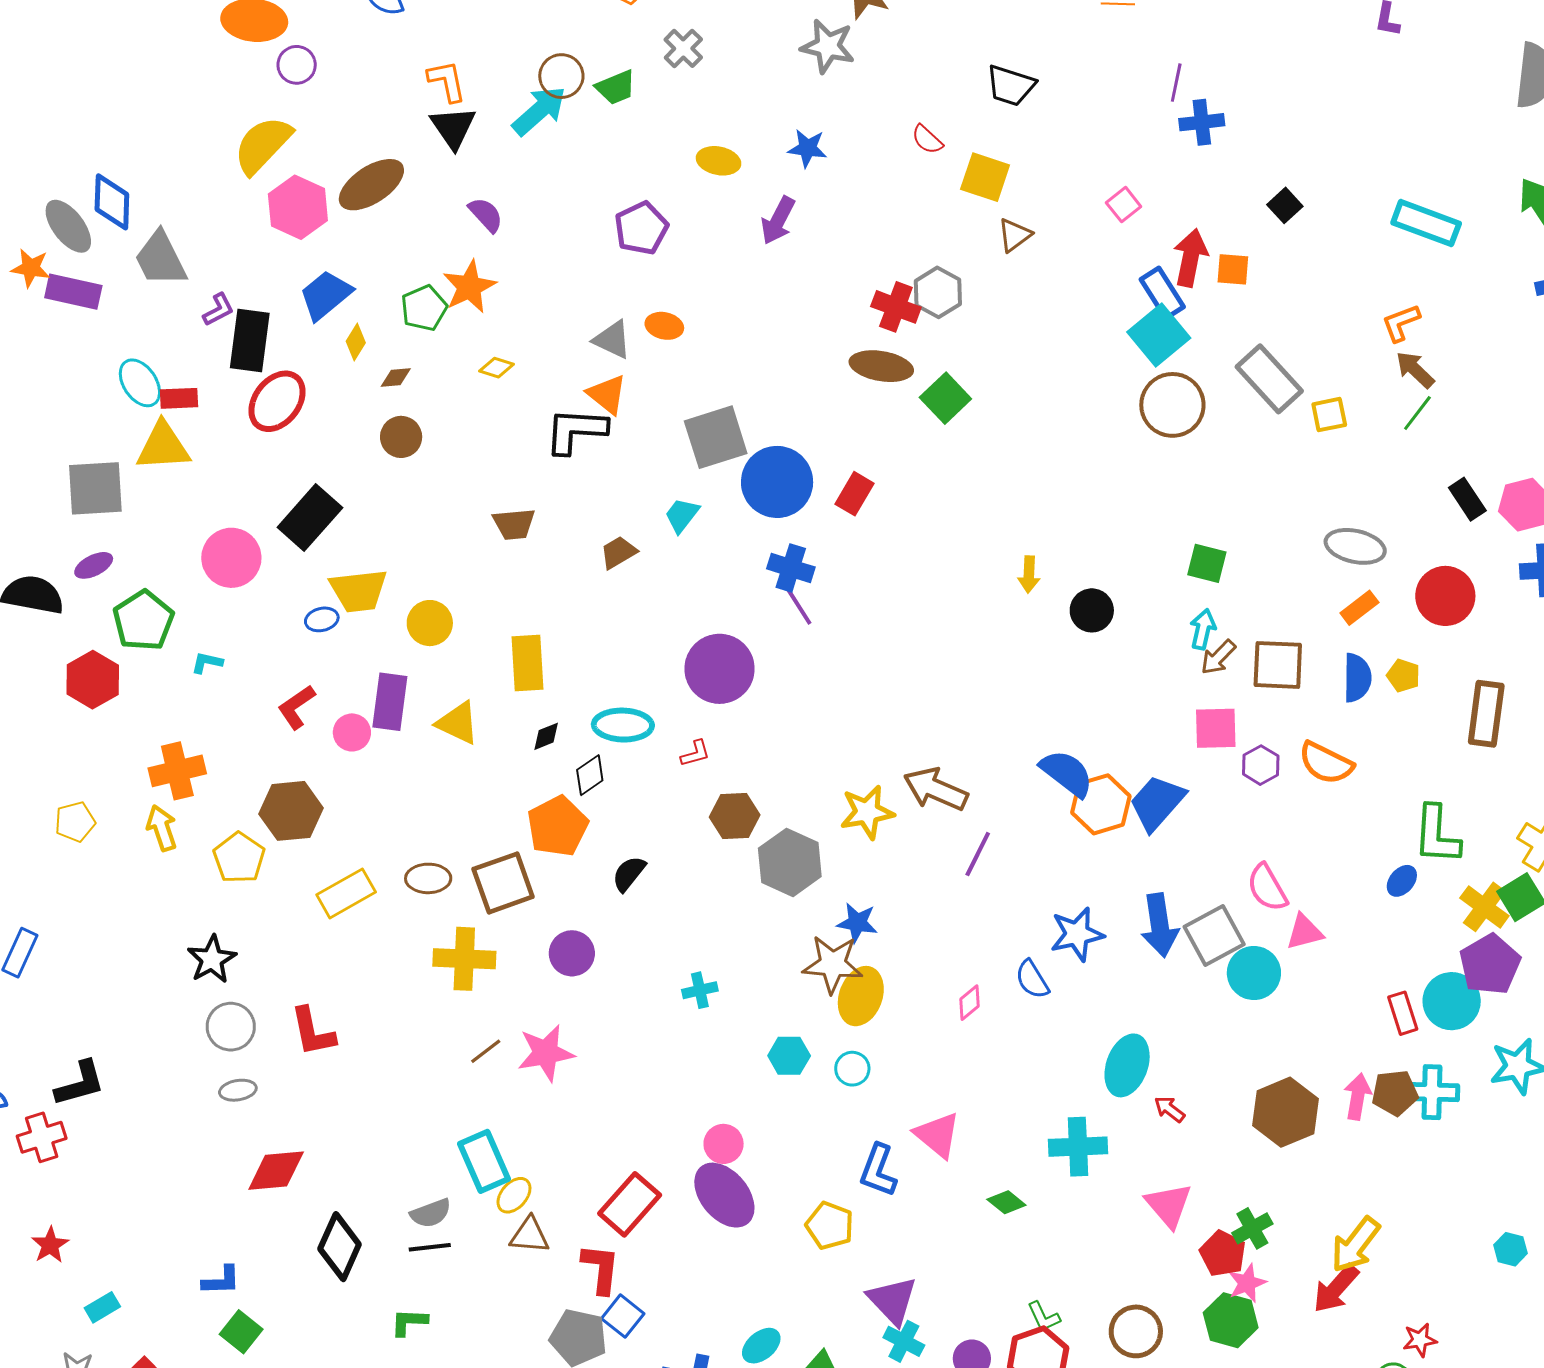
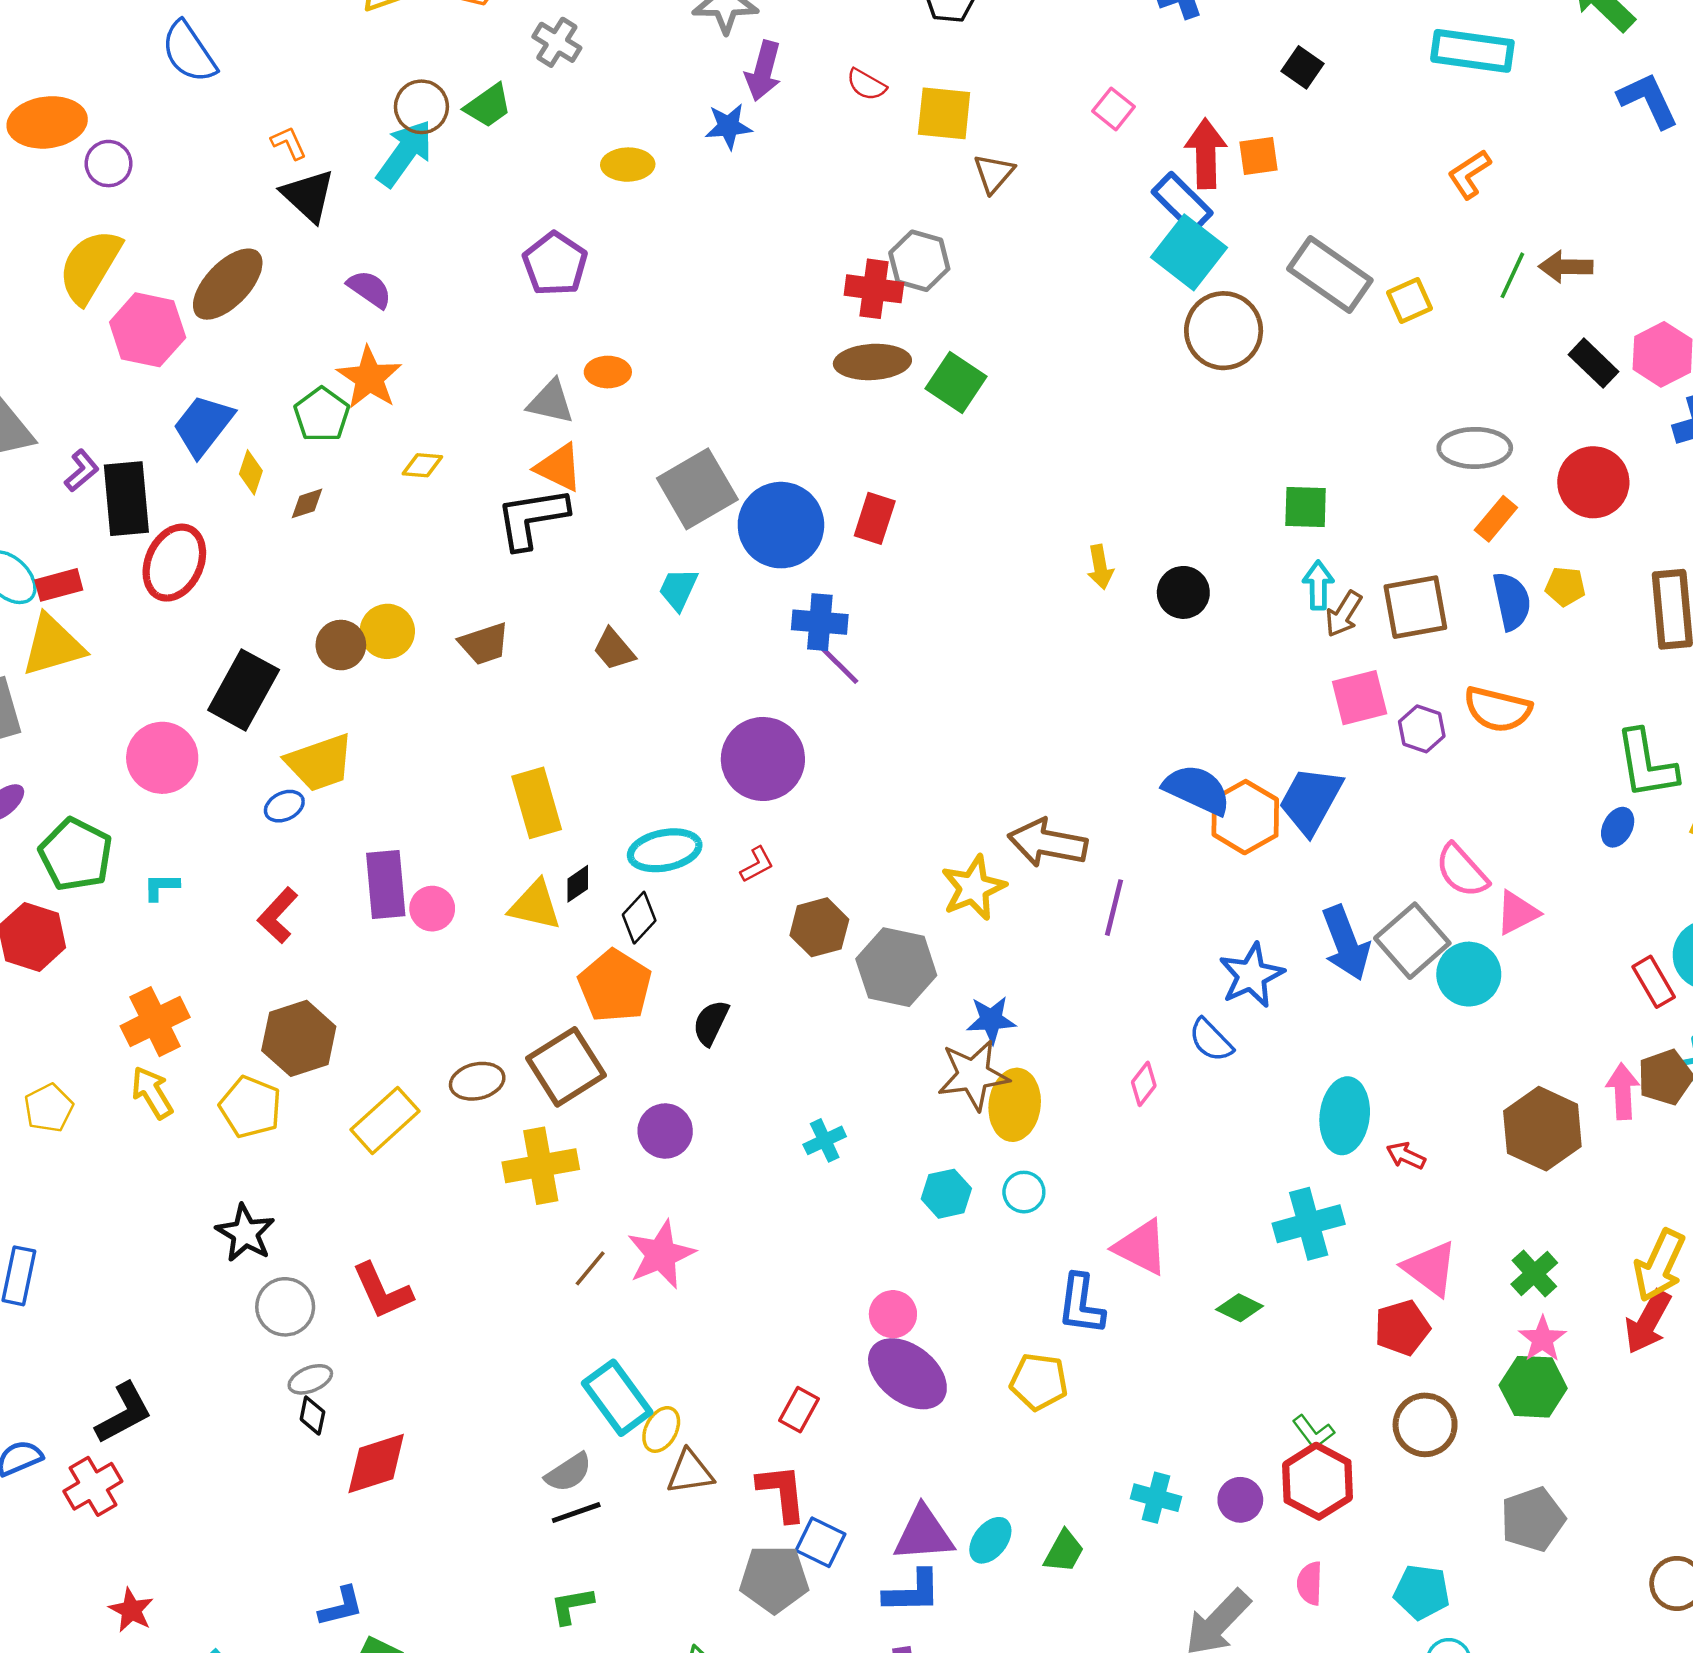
orange L-shape: (447, 81) -> (289, 143), size x0.7
purple arrow: (778, 221) -> (763, 71), moved
brown arrow: (1415, 370) -> (1566, 267), moved, turned -30
brown circle: (401, 437) -> (341, 645), moved
brown trapezoid: (618, 552) -> (614, 649), turned -87
yellow circle: (430, 623) -> (387, 631), moved
yellow triangle: (458, 723) -> (535, 905), moved
pink circle: (352, 732) -> (432, 909), moved
red rectangle: (630, 1204) -> (799, 1410), size x0.6
black diamond: (340, 1247) -> (312, 1415), moved, size x0.5
red pentagon: (1223, 1254) -> (1402, 1328), moved, turned -30
purple triangle: (892, 1301) -> (924, 1534), moved, turned -38

